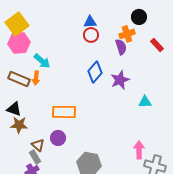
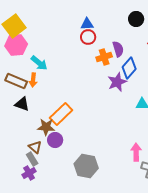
orange cross: (127, 34) -> (104, 57), moved
blue diamond: (95, 72) -> (129, 68), moved
black triangle: (14, 109) -> (22, 104), moved
orange rectangle: (64, 112) -> (61, 114), turned -45
brown star: (19, 125) -> (46, 127), moved

